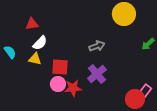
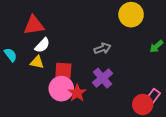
red triangle: (32, 24) -> (34, 25), size x1.5
pink circle: (58, 84) -> (61, 89), size x1.5
red star: (73, 88) -> (77, 93), turned -30

